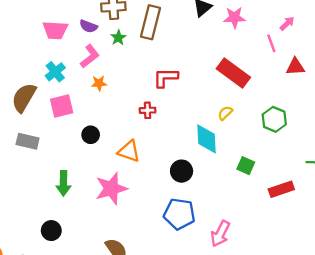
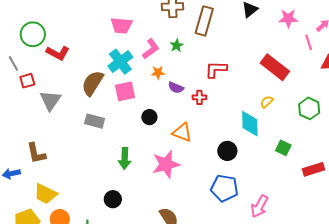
pink star: (235, 17) -> (288, 18), moved
purple semicircle: (88, 26) -> (176, 88), moved
green star: (118, 38) -> (177, 46), moved
cyan cross: (55, 72) -> (120, 62), size x1.4

